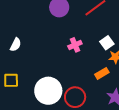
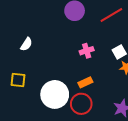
orange rectangle: (102, 73) -> (85, 82), moved

